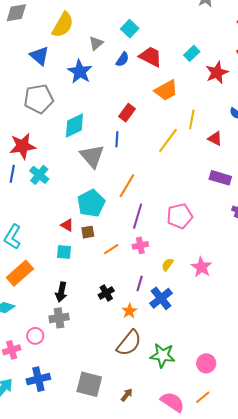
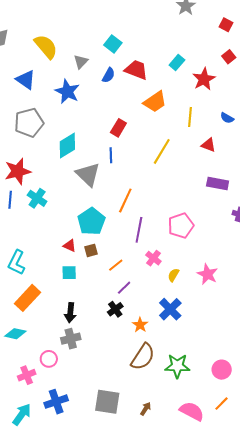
yellow semicircle: (63, 25) -> (46, 47), turned -64
yellow line: (192, 120) -> (190, 117), moved
pink cross: (140, 245) -> (153, 258), moved, turned -35
purple line: (140, 283) -> (124, 288), moved, turned 35

